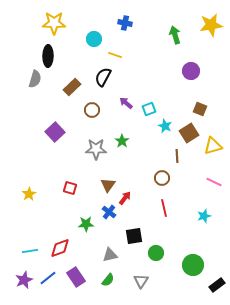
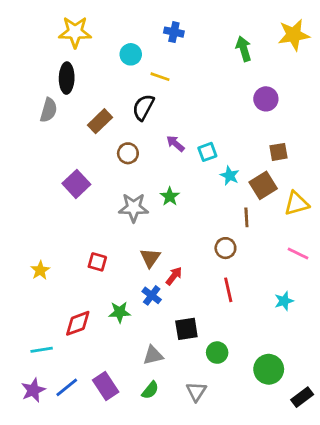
brown square: (200, 109) -> (278, 152), turned -32
red diamond: (60, 248) -> (78, 323), moved

